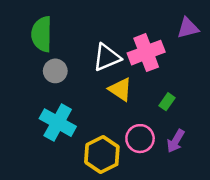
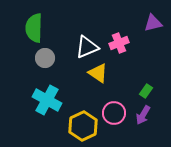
pink cross: (146, 53) -> (119, 43), size x0.7
green rectangle: (167, 102) -> (146, 91), moved

